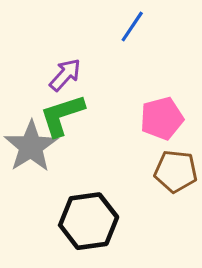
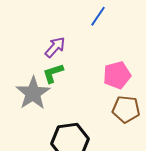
green L-shape: (62, 115) -> (53, 73), size x0.7

